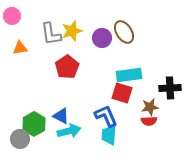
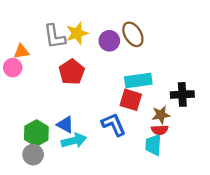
pink circle: (12, 16) -> (13, 68), moved
cyan trapezoid: (109, 135) -> (153, 145), moved
gray circle: (20, 139) -> (33, 155), moved

